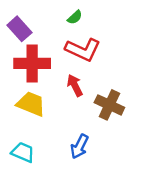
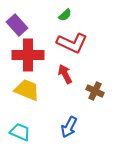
brown cross: (109, 105) -> (95, 91), size x0.7

